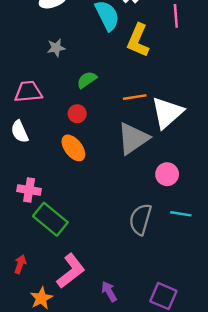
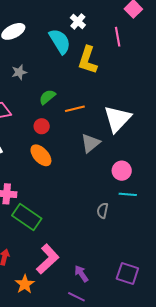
orange line: (135, 97) -> (75, 109), moved
gray triangle: (133, 138) -> (90, 143), size x0.7
cyan line: (181, 214) -> (128, 194), moved
gray semicircle: (140, 219) -> (103, 211), size x0.6

